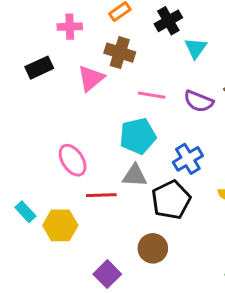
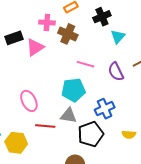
pink cross: (70, 27) -> (47, 23), moved
pink triangle: (91, 78) -> (35, 47), moved
purple semicircle: (199, 101) -> (116, 72), turned 36

